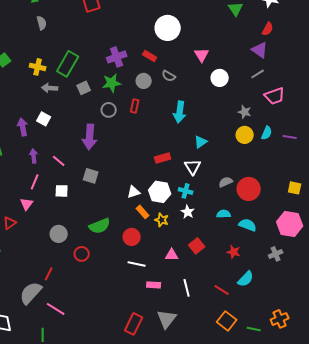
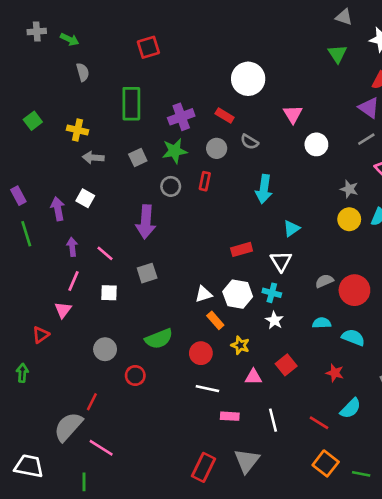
green rectangle: (68, 64) -> (131, 104), moved, turned -30
gray square: (91, 176) -> (147, 273), turned -35
yellow star: (162, 220) -> (240, 345), moved

